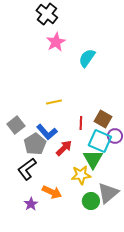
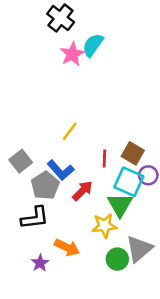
cyan semicircle: (87, 58) -> (93, 45), moved
yellow line: (54, 102) -> (70, 131), turned -42
black L-shape: (27, 169) -> (35, 218), turned -150

